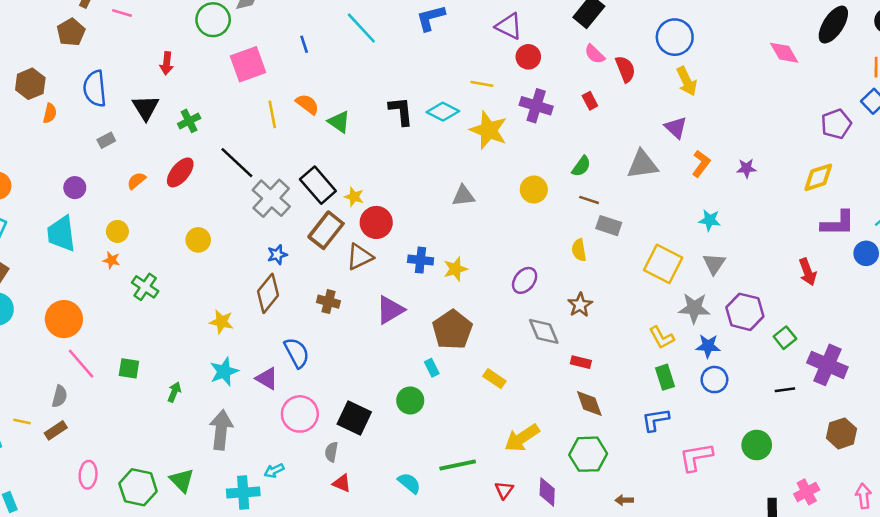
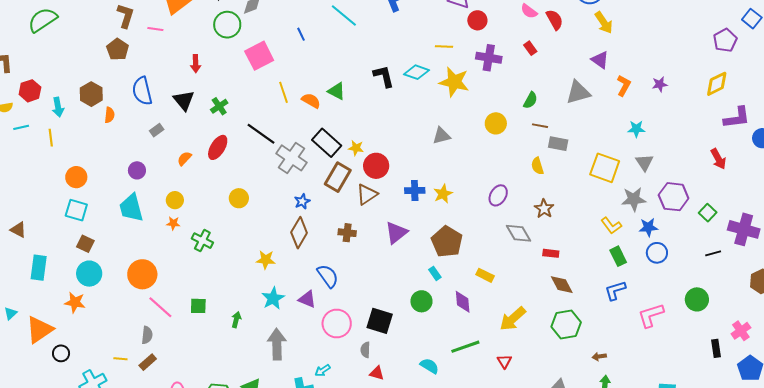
orange semicircle: (307, 104) -> (311, 101), moved
purple diamond: (547, 492) -> (463, 302), moved

